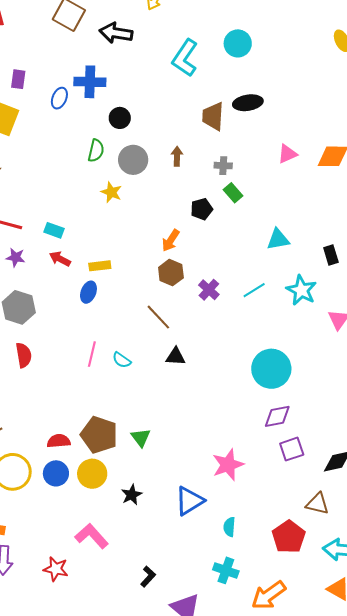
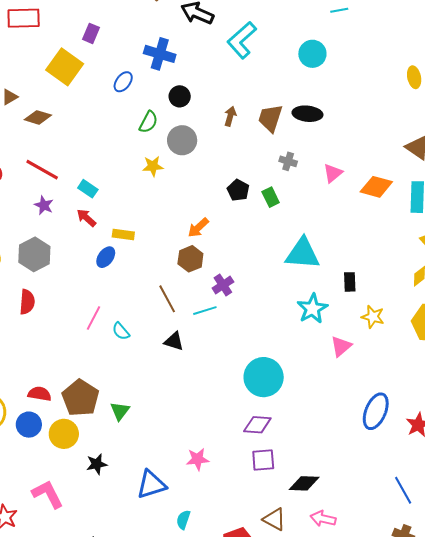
cyan L-shape: (185, 58) -> (242, 40), moved
blue ellipse: (59, 98) -> (123, 82), moved
pink triangle: (287, 154) -> (333, 173), turned -30
brown arrow: (177, 156) -> (230, 116), moved
gray cross: (223, 166) -> (288, 161), moved
yellow star: (111, 192) -> (153, 166), turned 30
black pentagon: (202, 209) -> (238, 190), moved, turned 30
cyan triangle: (278, 239) -> (302, 254), size x1.5
cyan line: (254, 290) -> (205, 311), moved
pink star: (228, 465) -> (198, 459), size x0.7

